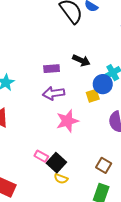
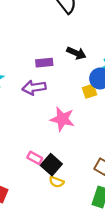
purple arrow: (54, 93) -> (34, 87), moved
pink star: (67, 121) -> (62, 119), turned 30

